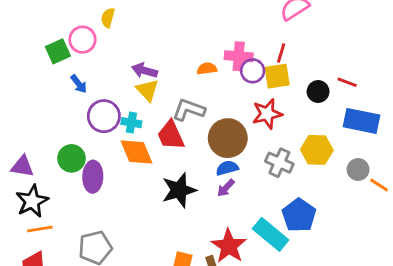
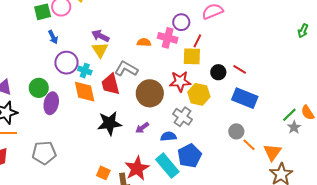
purple circle: (253, 71) -> (181, 22), moved
yellow hexagon: (317, 150) -> (199, 94), moved
blue semicircle: (227, 168) -> (168, 136), moved

